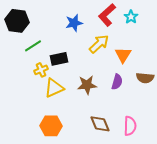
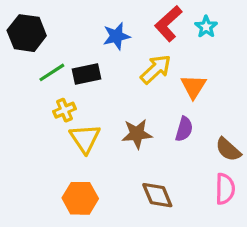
black rectangle: (59, 59) -> (87, 74), moved
brown semicircle: (145, 78) -> (228, 150), moved, turned 36
yellow triangle: (54, 88) -> (85, 138), turned -40
pink semicircle: (130, 126) -> (225, 189), moved

